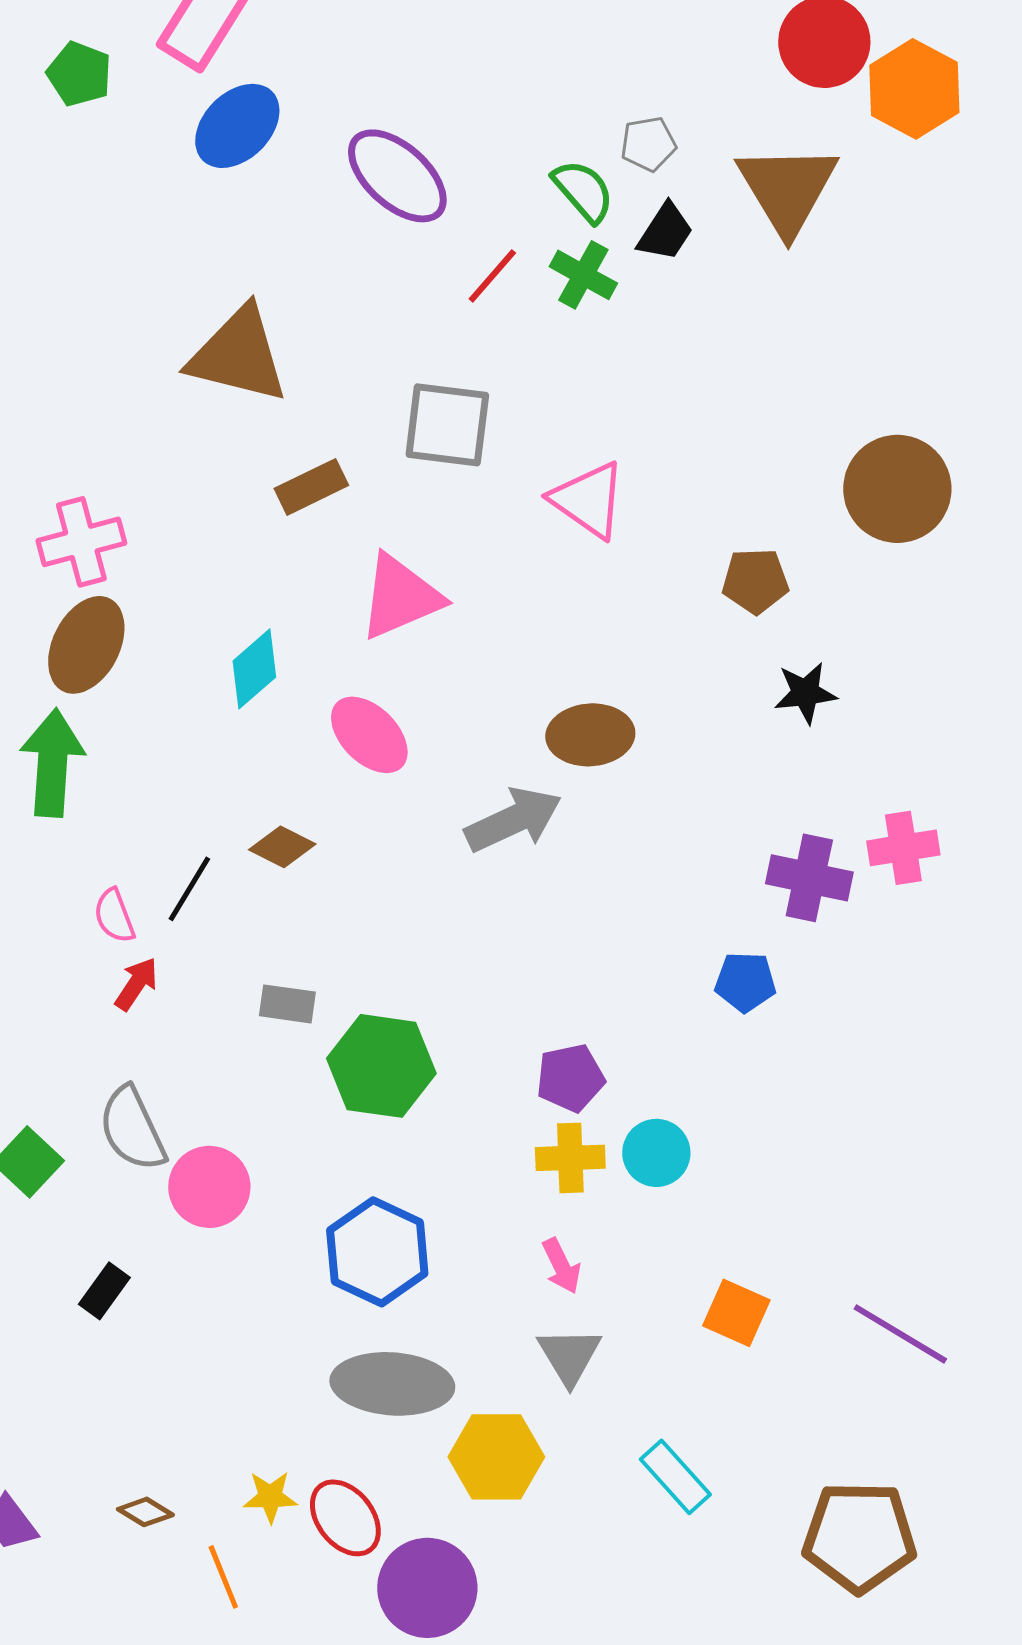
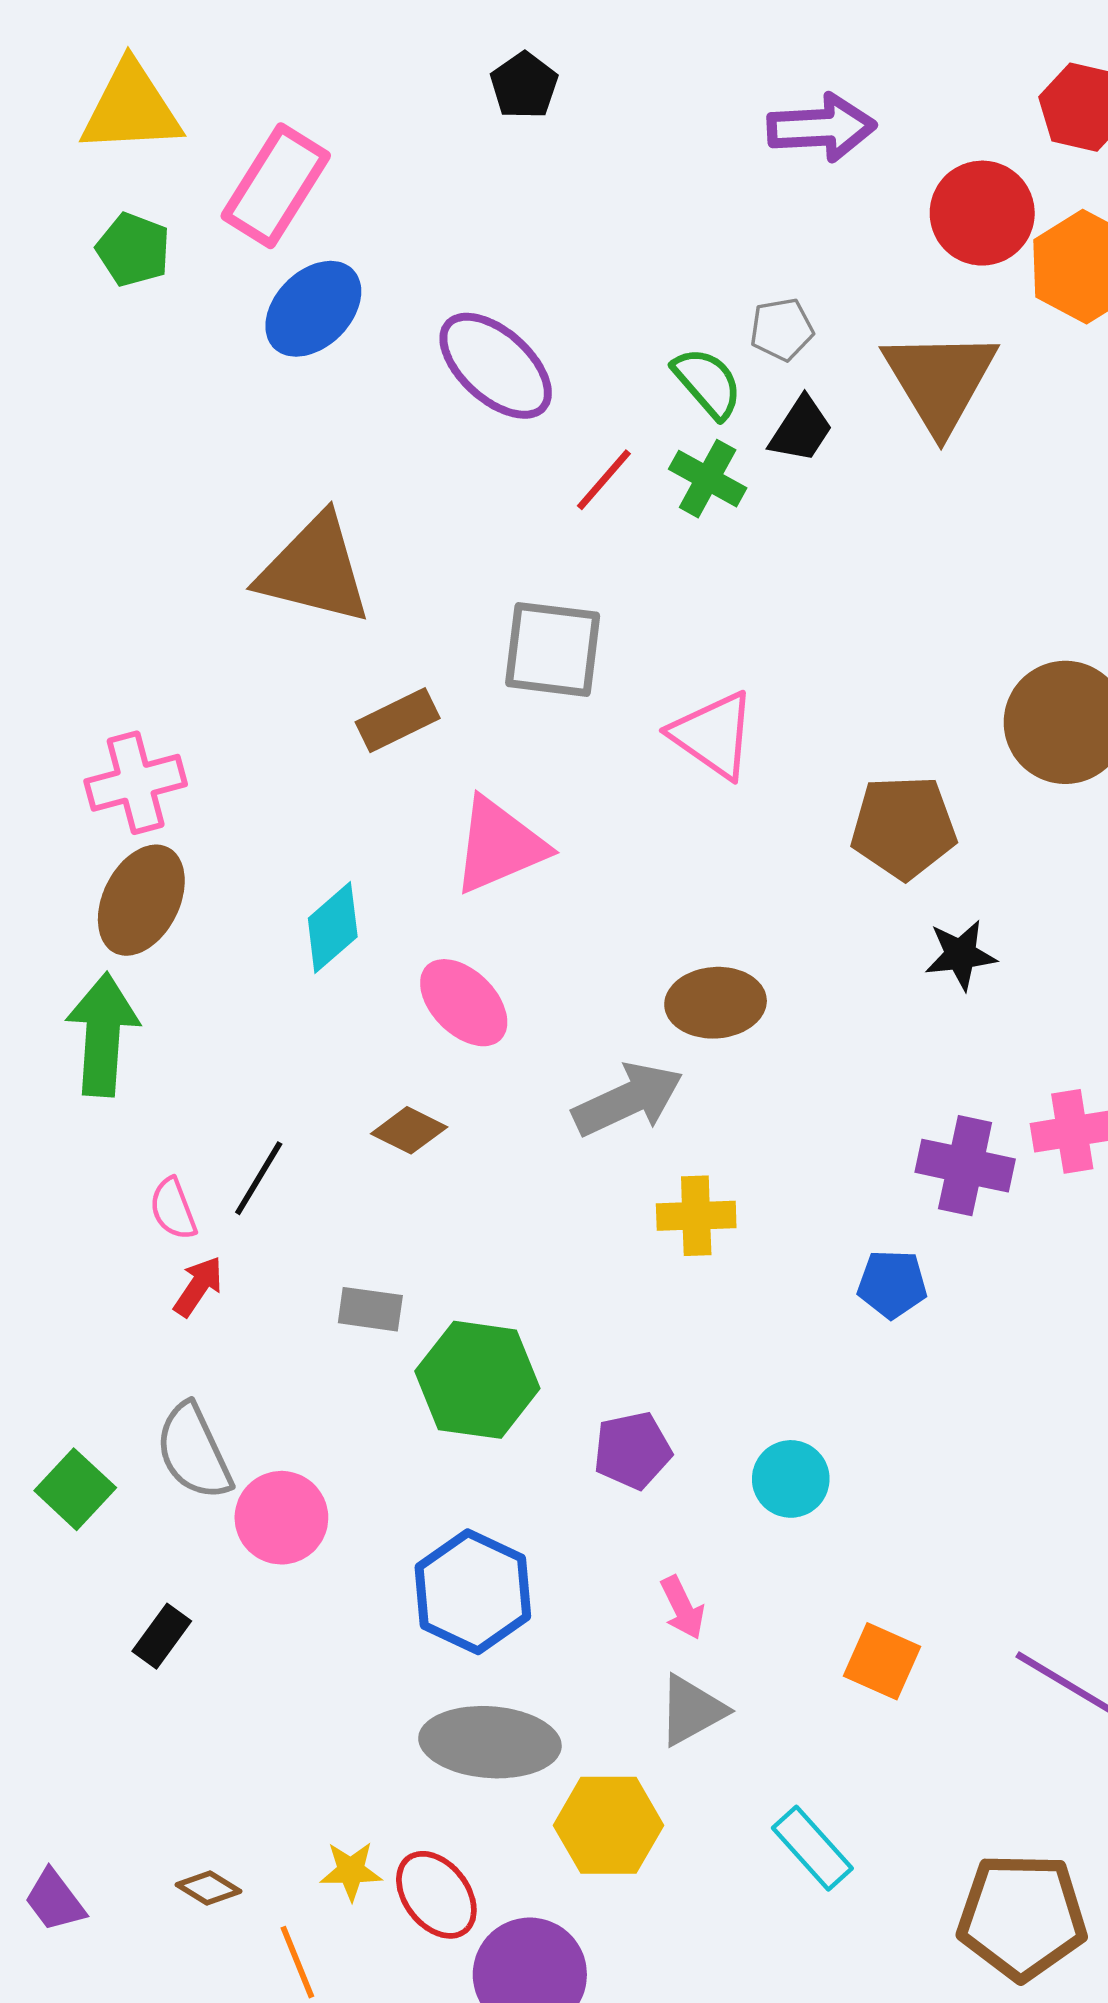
brown pentagon: (755, 581) -> (904, 827), size x1.4
brown diamond: (282, 847) -> (409, 1130), moved
purple pentagon: (570, 1078) -> (632, 1450), moved
yellow cross: (570, 1158) -> (696, 1216), moved
gray triangle: (569, 1356) -> (692, 1710), turned 32

